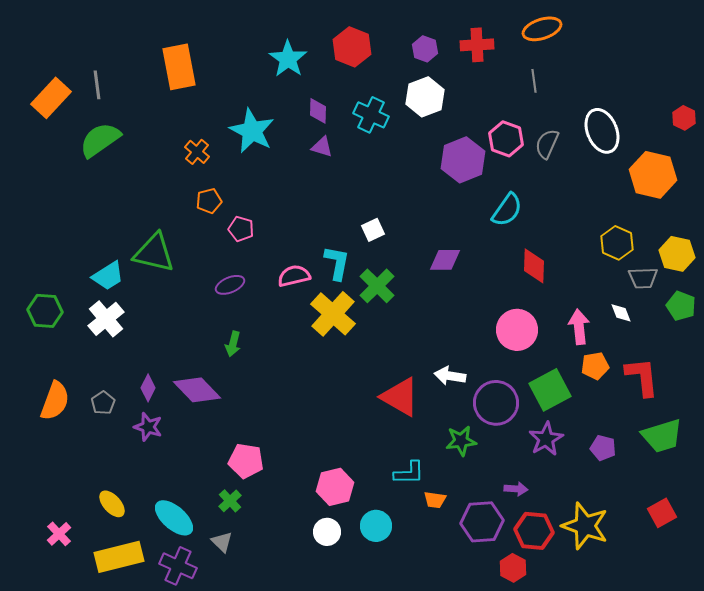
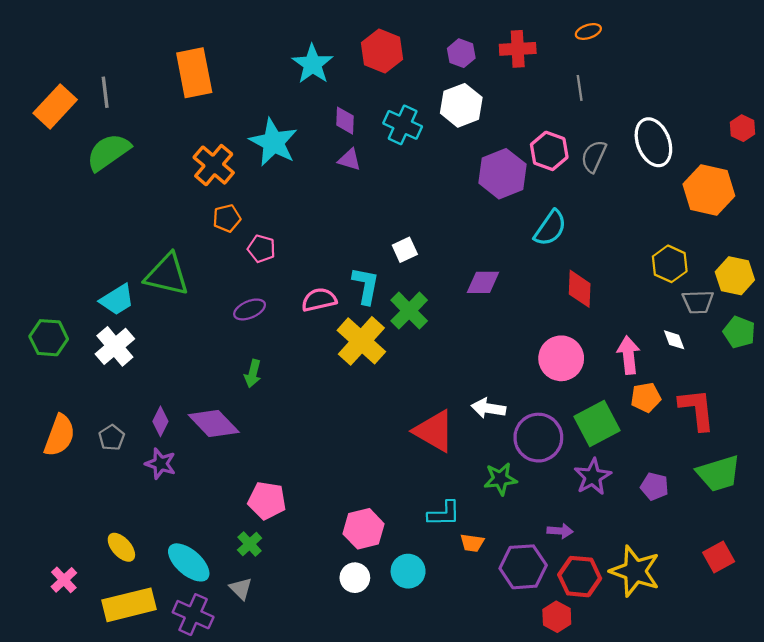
orange ellipse: (542, 29) -> (588, 31), size x0.6
orange cross: (197, 152) -> (214, 165), size x1.5

